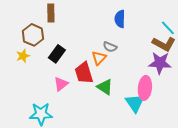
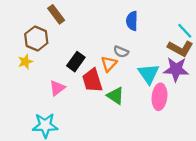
brown rectangle: (51, 13) -> (56, 14), turned -36
black rectangle: (57, 54) -> (76, 62), moved
pink triangle: (61, 84) -> (57, 88), moved
cyan triangle: (135, 103) -> (149, 74), moved

